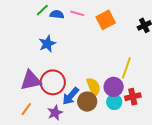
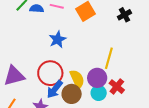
blue star: (47, 44) -> (58, 39), moved
red circle: (53, 82) -> (50, 73), moved
red cross: (133, 97) -> (117, 87), turned -35

